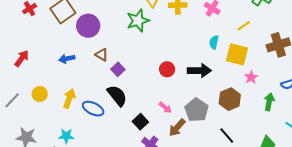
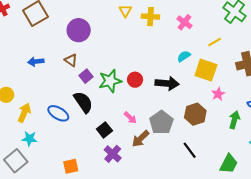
green star: (138, 21) -> (110, 81), moved
purple circle: (88, 26) -> (79, 30), moved
cyan semicircle: (214, 42) -> (184, 56), turned 40
yellow arrow: (69, 99) -> (24, 113), moved

